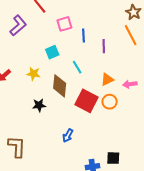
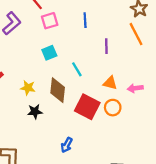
pink square: (64, 24) -> (50, 21), moved
blue line: (84, 35) -> (85, 20), moved
yellow star: (33, 74) -> (28, 88), moved
orange triangle: (107, 79) -> (110, 83), turned 40

